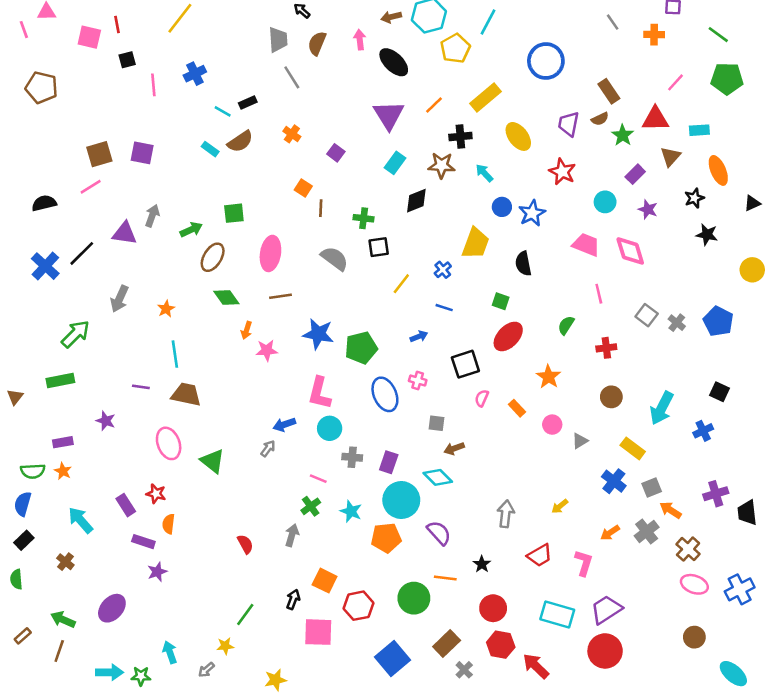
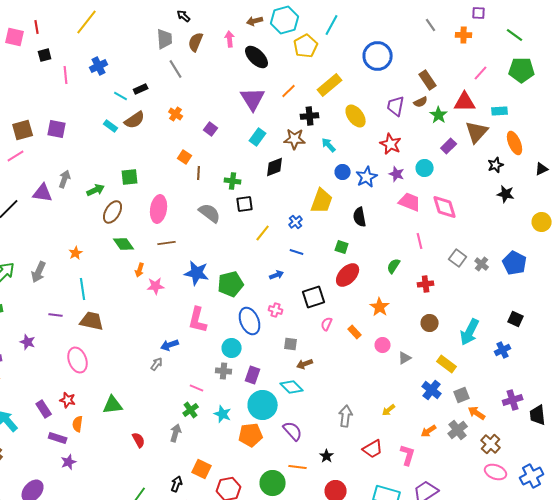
brown triangle: (670, 157) -> (477, 132), size x1.4
purple star: (648, 209) -> (397, 174), moved
gray arrow: (120, 299) -> (39, 272), moved
cyan circle: (330, 428) -> (232, 348), moved
green triangle: (213, 461) -> (113, 405), moved, turned -45

